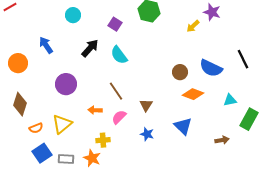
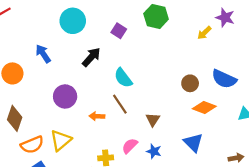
cyan circle: (73, 15) -> (73, 21), size x1.5
cyan semicircle: (119, 55) -> (123, 78), moved
orange arrow: (95, 110) -> (97, 116), moved
pink semicircle: (119, 117) -> (130, 146), moved
orange semicircle: (36, 128) -> (32, 145), size x1.5

